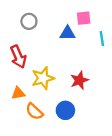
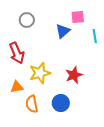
blue triangle: (68, 33) -> (63, 31), turned -42
orange semicircle: (34, 111) -> (32, 104), turned 36

